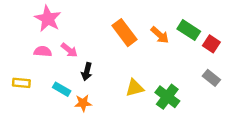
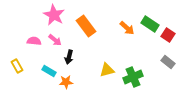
pink star: (48, 19) -> (54, 15), moved
orange rectangle: (125, 33) -> (86, 26), moved
yellow rectangle: (21, 83) -> (17, 66), turned 56
green cross: (167, 97) -> (133, 77), turned 30

